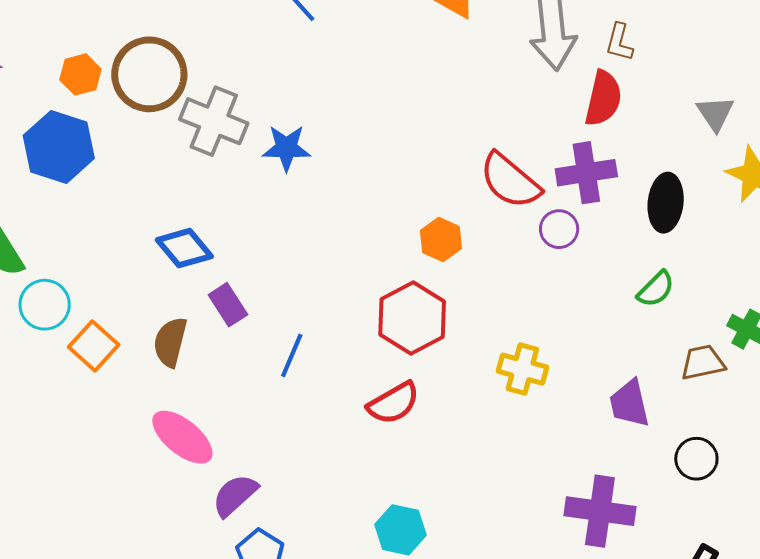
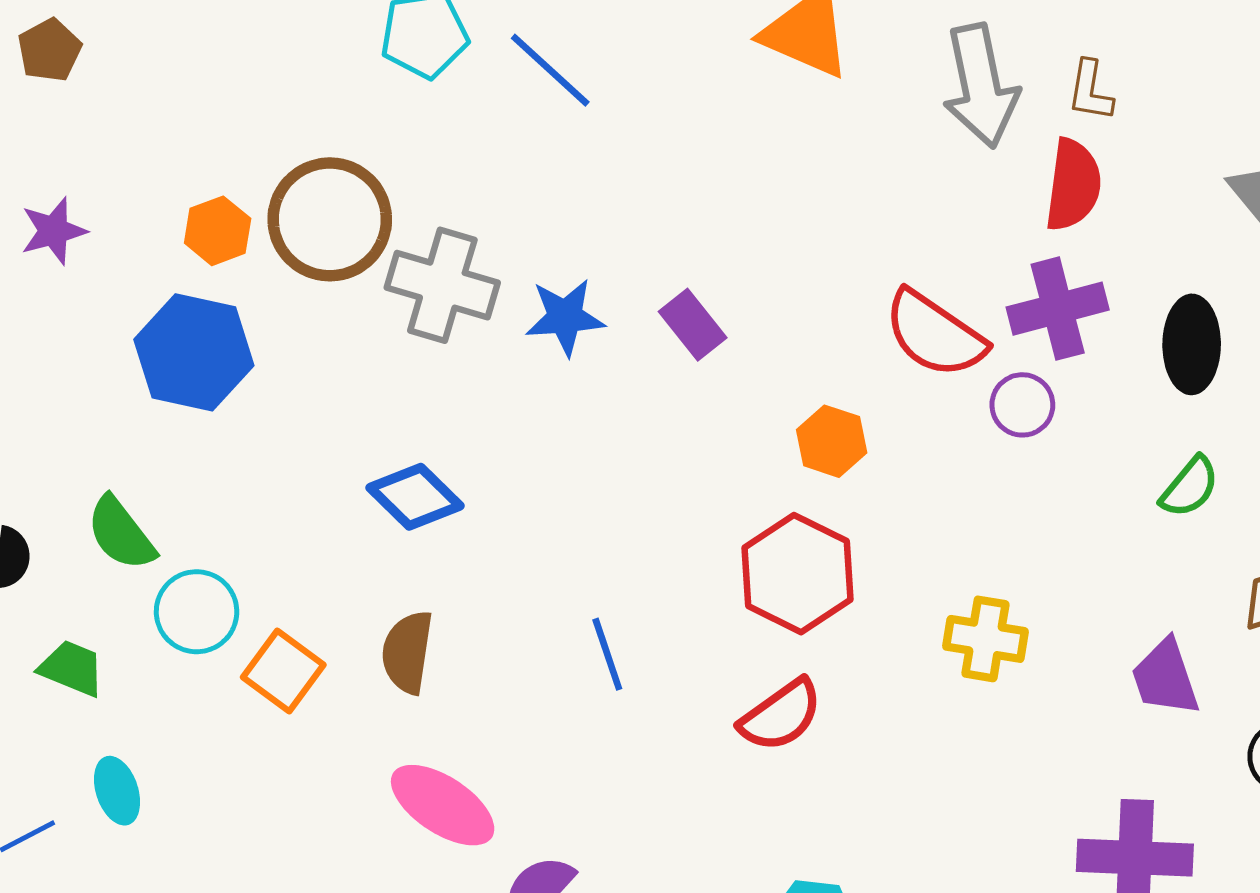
purple rectangle: (228, 305) -> (693, 325), moved
blue line: (292, 355) -> (607, 654), turned -36

